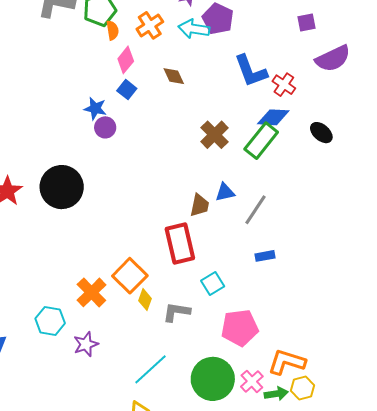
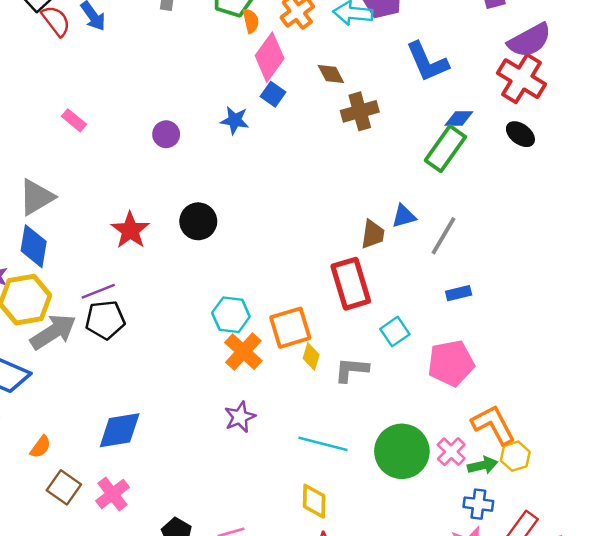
pink diamond: (126, 60) -> (270, 57), size x1.4
red cross: (284, 85) -> (522, 79), moved, size x1.6
blue diamond: (273, 117) -> (459, 118), size x0.7
purple circle: (105, 127) -> (166, 134), moved
brown cross: (214, 135) -> (360, 111), moved, turned 32
black circle: (62, 187) -> (198, 221), size x0.7
orange square: (130, 276) -> (290, 328), turned 32
cyan hexagon: (50, 321) -> (231, 315), moved
pink pentagon: (240, 328) -> (451, 363), moved
orange L-shape: (287, 362) -> (493, 425), turned 48
cyan line: (150, 369) -> (323, 444), turned 60

